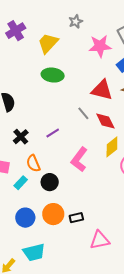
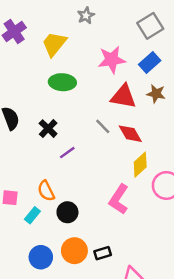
pink star: (100, 46) -> (112, 60), moved
black cross: (21, 137) -> (48, 129), moved
pink L-shape: (79, 160) -> (119, 199), moved

